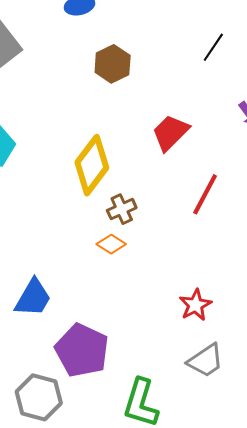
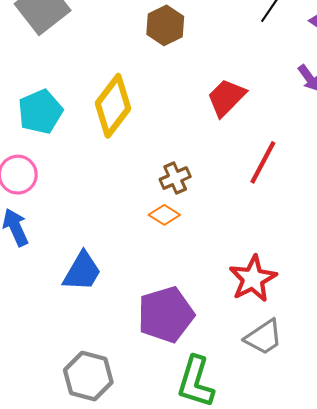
yellow diamond: (92, 165) -> (113, 106), moved
red star: (195, 305) -> (253, 279), size x1.4
purple pentagon: (82, 350) -> (166, 315), moved, turned 30

